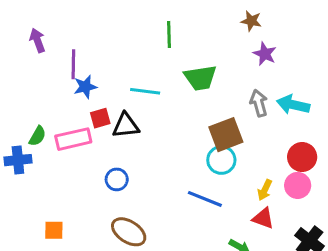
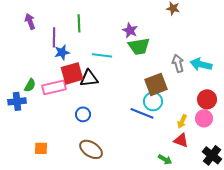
green line: (169, 34) -> (79, 23), moved
purple star: (265, 54) -> (130, 30), moved
red square: (100, 118) -> (72, 73), size x1.6
blue line: (205, 199) -> (142, 113), moved

